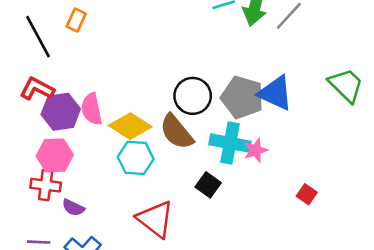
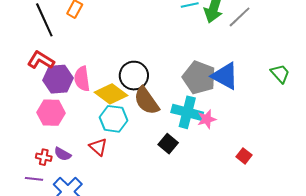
green trapezoid: (346, 85) -> (280, 74), size x0.7
black circle: (193, 96) -> (134, 76), moved
red cross: (46, 185) -> (44, 157), moved, size x0.7
red triangle: (155, 219) -> (98, 147), moved, size x0.6

